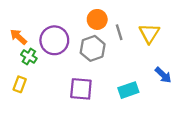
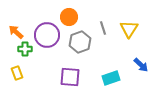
orange circle: (97, 19) -> (69, 17), moved
green cross: (29, 56) -> (25, 49), turned -32
yellow rectangle: (20, 84) -> (17, 73), turned -40

